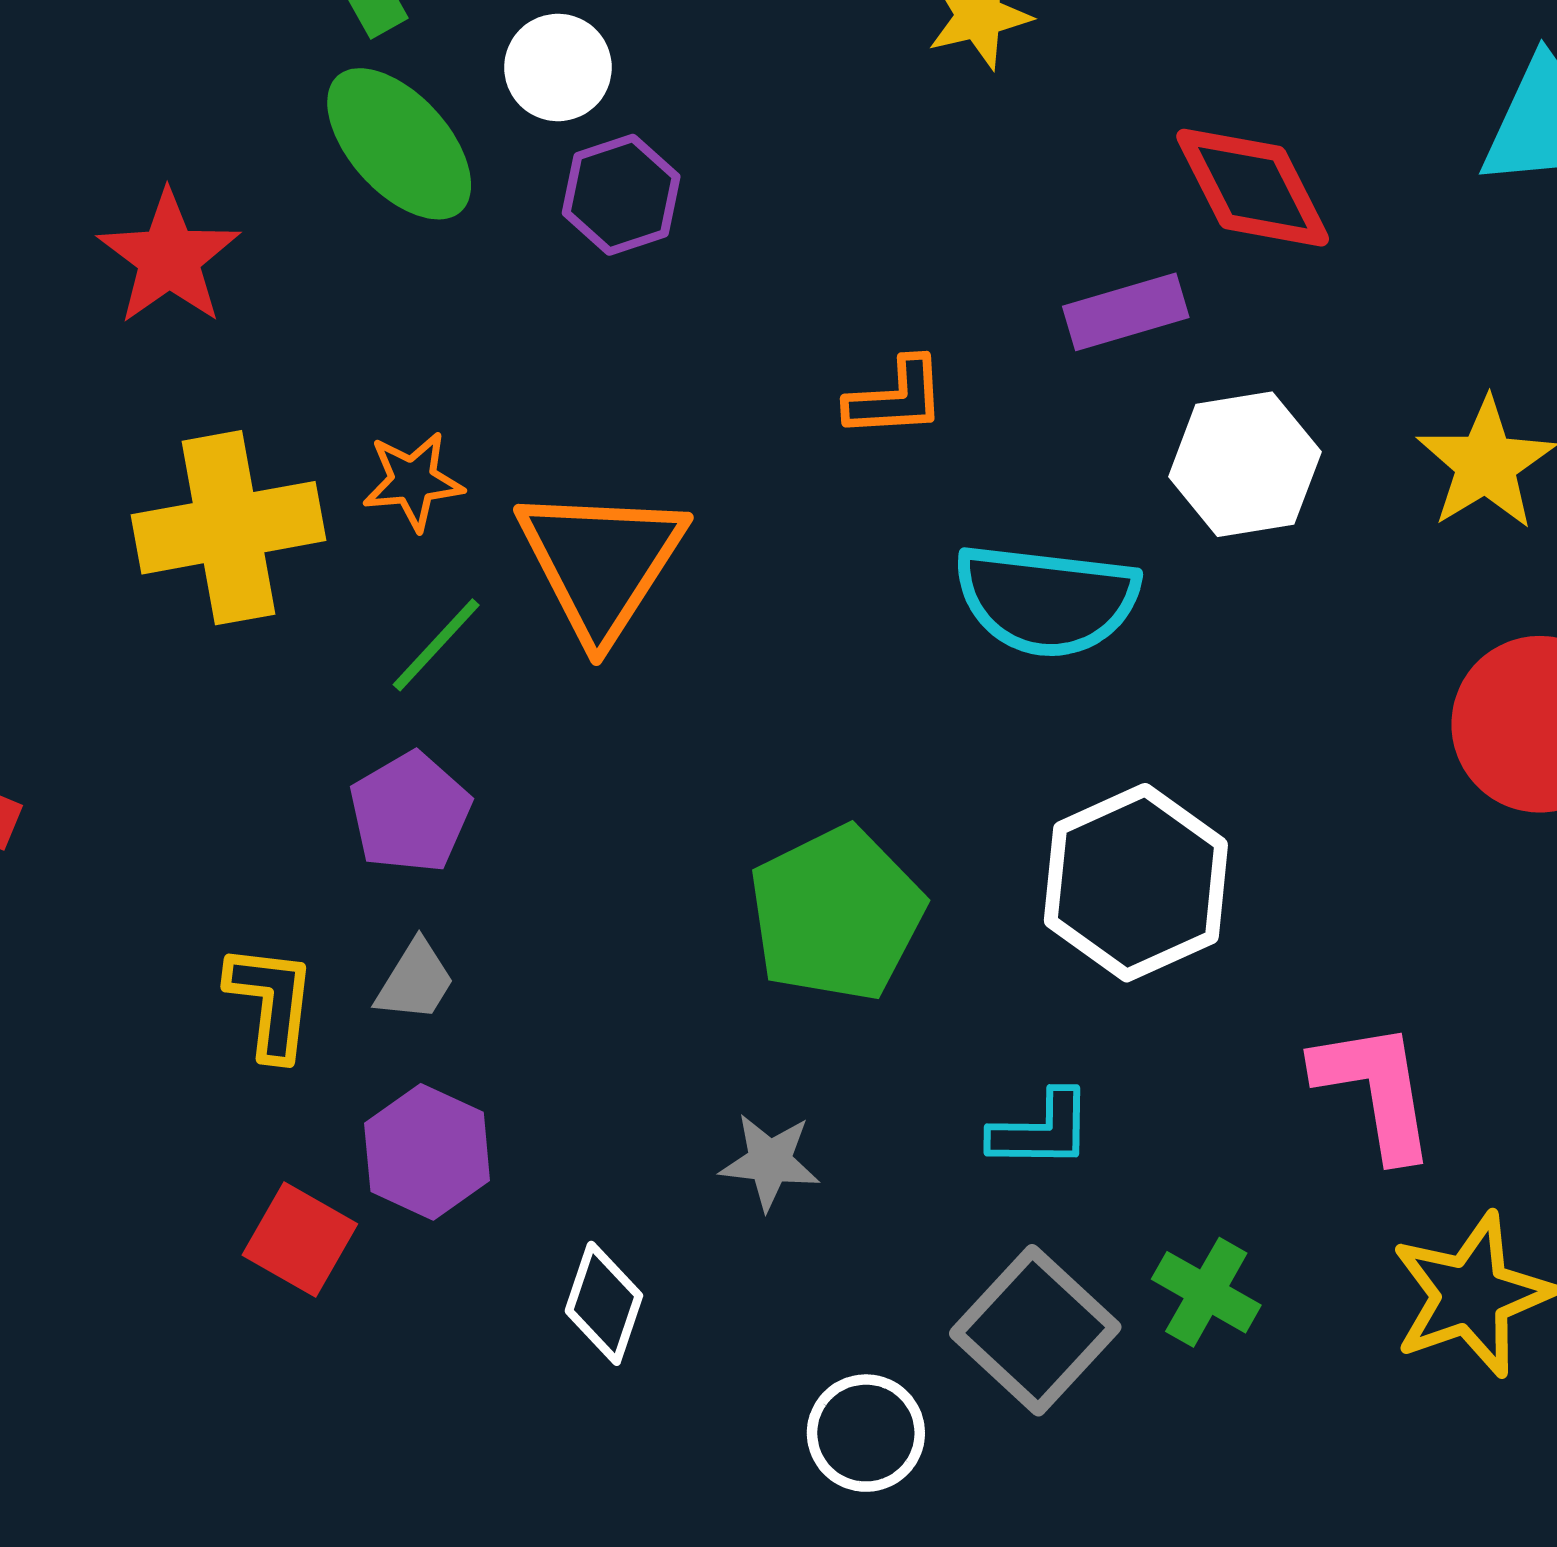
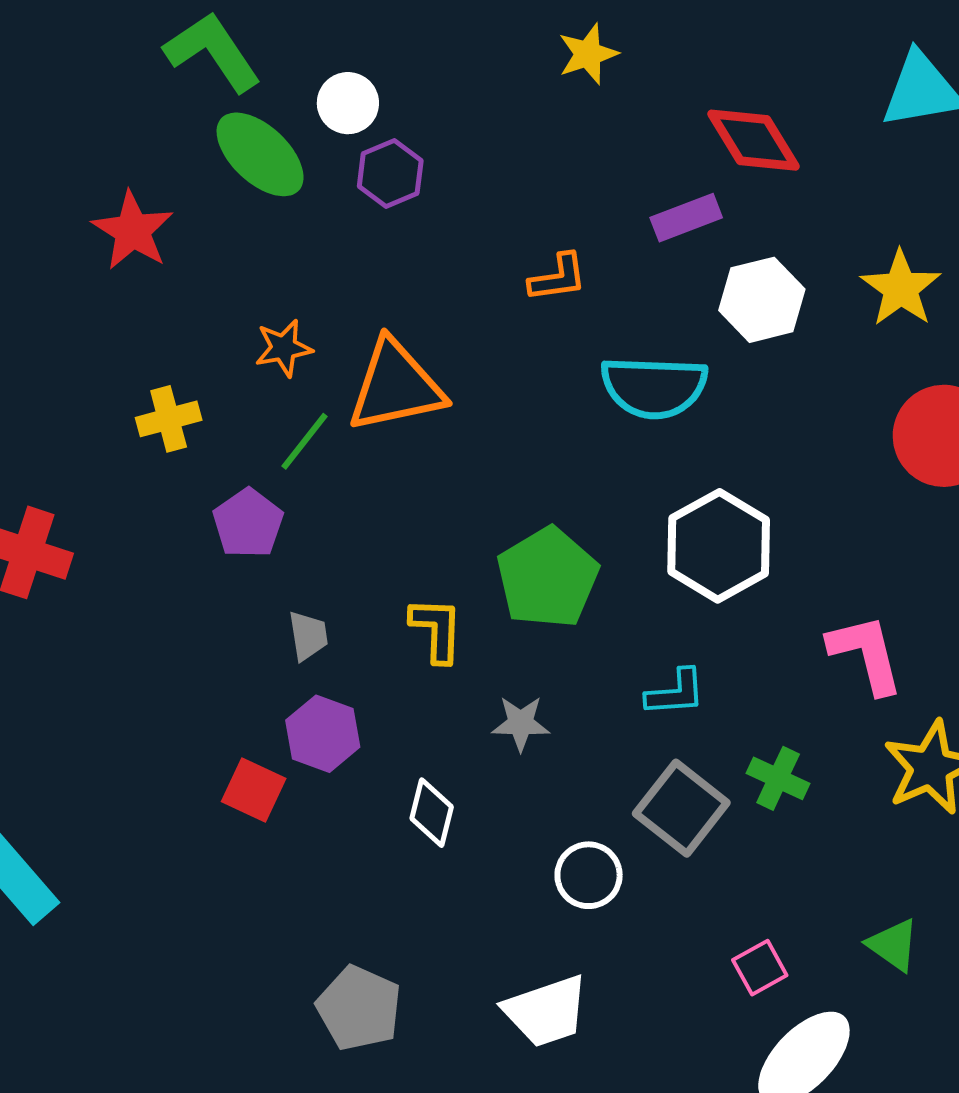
yellow cross: (228, 528) -> (169, 419), moved, size x0.6
orange triangle: (601, 562) -> (396, 386), turned 50
purple pentagon: (410, 813) -> (248, 523), moved
gray trapezoid: (415, 981) -> (308, 636), turned -36
yellow L-shape: (271, 1002) -> (437, 630), moved

